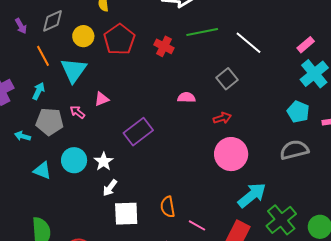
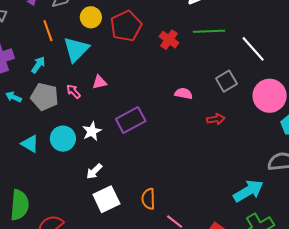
cyan arrow: (23, 136) -> (14, 97), moved
pink circle: (231, 154) -> (270, 96), moved
white star: (104, 162) -> (92, 131), moved
cyan arrow: (252, 195) -> (248, 191), moved
white square: (126, 214) -> (106, 199), turned -32

